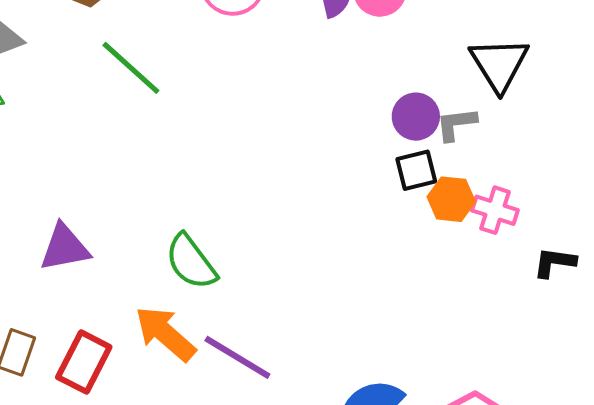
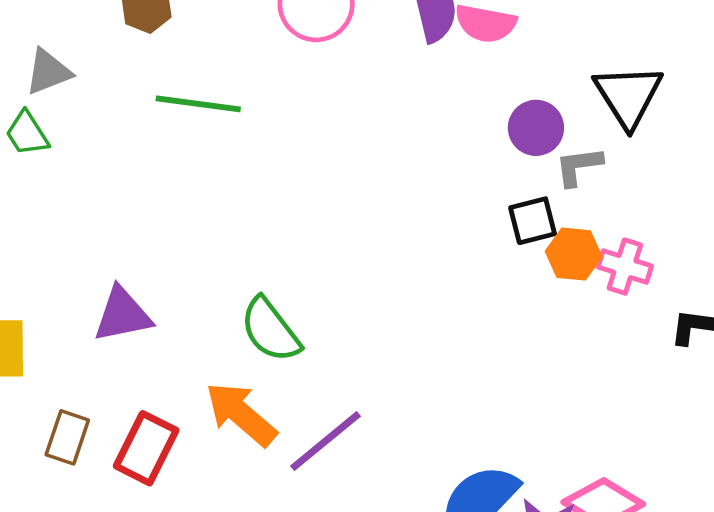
green line: (131, 68) -> (198, 104), turned -34
purple circle: (416, 117) -> (536, 128), moved
purple line: (237, 357) -> (326, 441), turned -70

